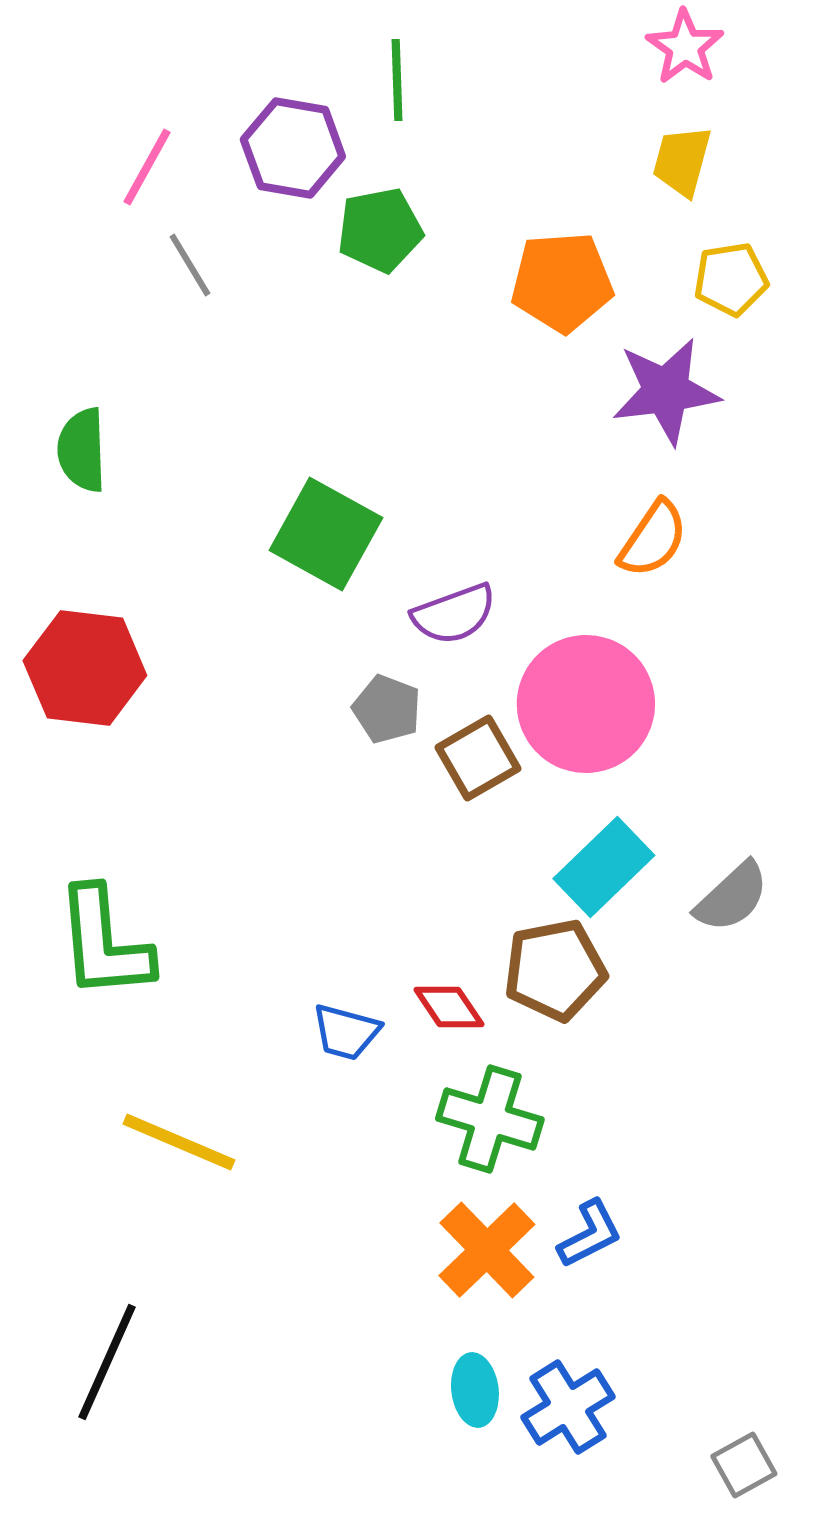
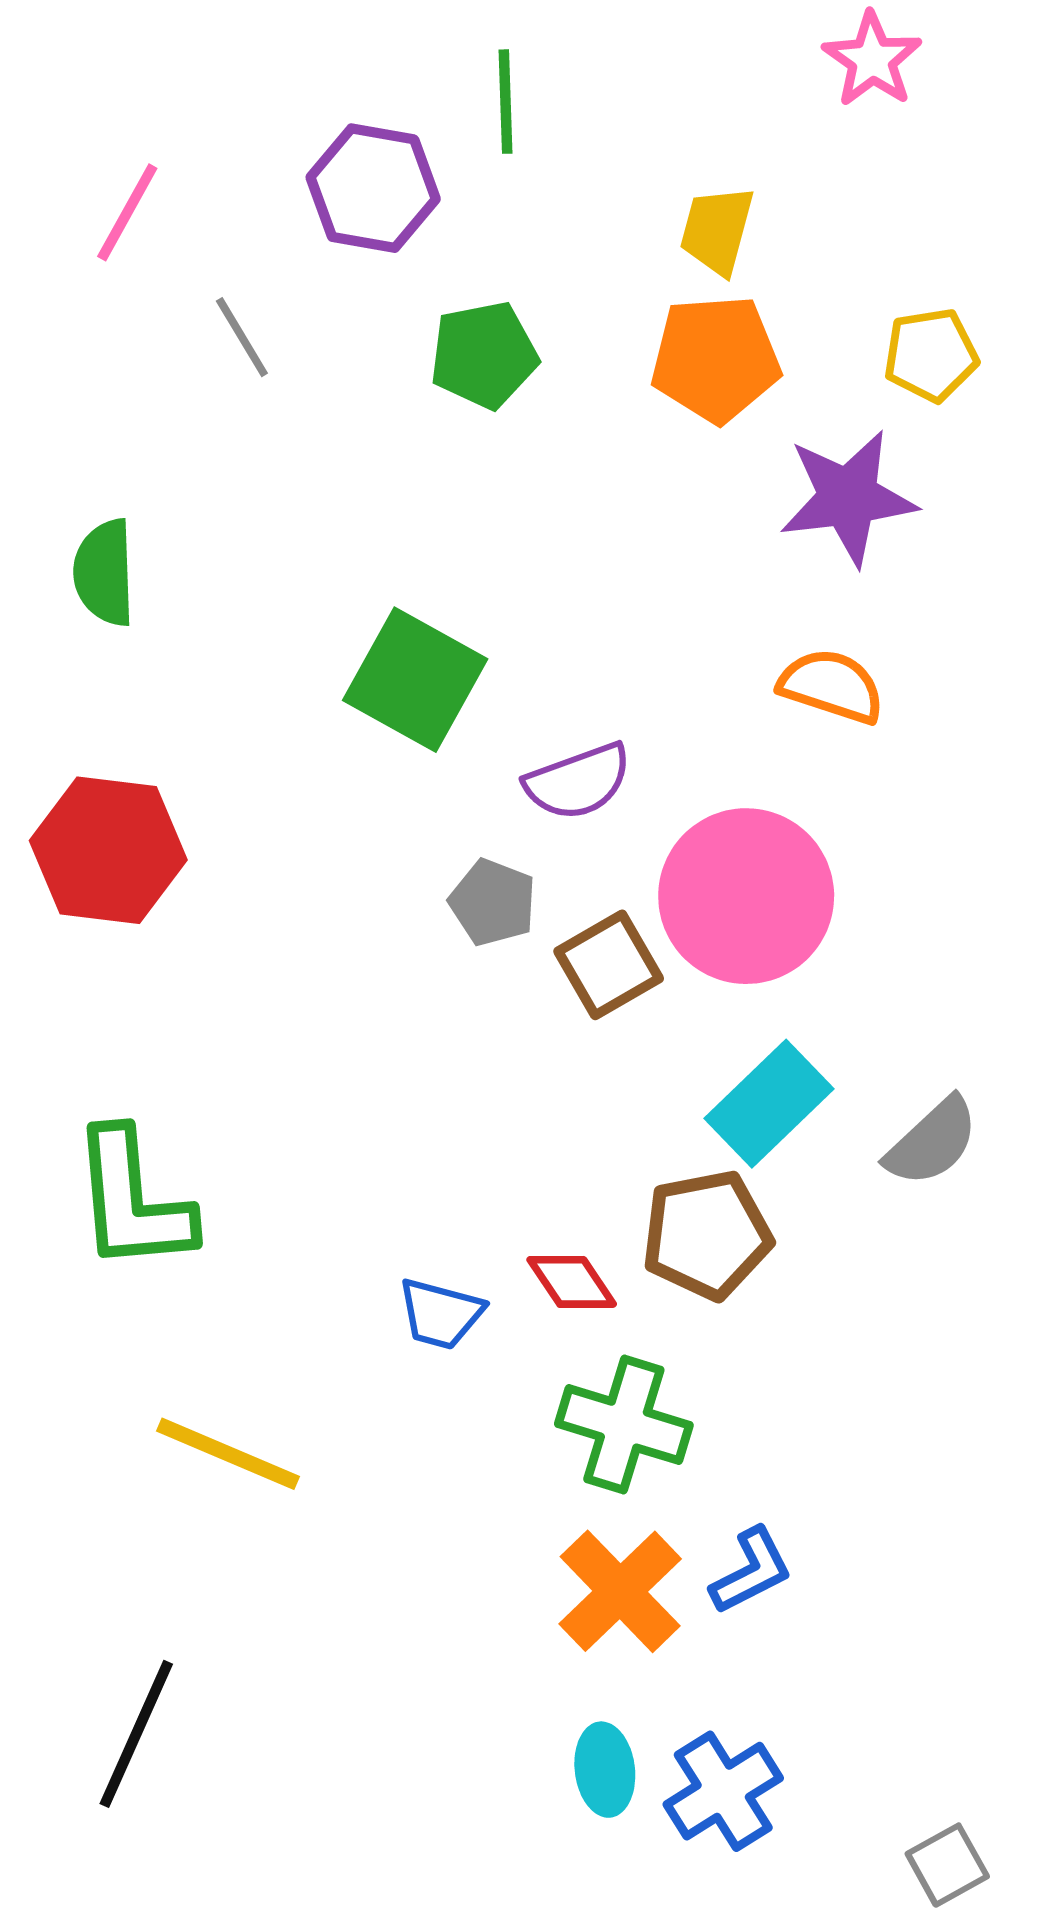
yellow trapezoid: (682, 161) -> (717, 230), moved
pink line: (147, 167) -> (127, 212), moved
green pentagon: (380, 230) -> (484, 355), moved
orange semicircle: (653, 539) -> (831, 686), turned -106

